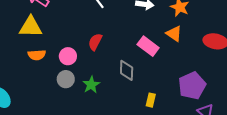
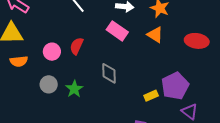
pink rectangle: (148, 46) -> (117, 31), moved
pink circle: (68, 56) -> (52, 52), moved
yellow rectangle: (151, 100) -> (151, 96), moved, turned 56

